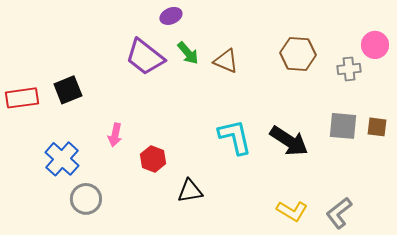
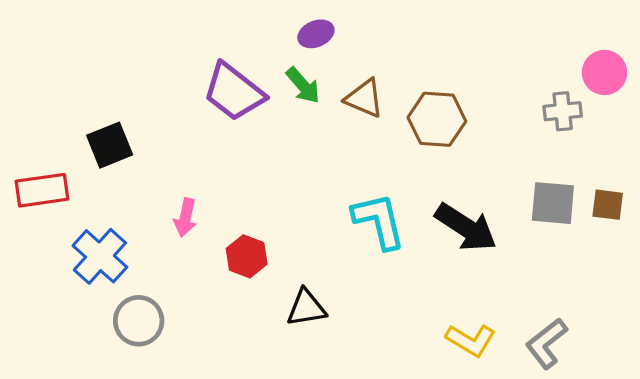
purple ellipse: (171, 16) -> (316, 34), moved
brown hexagon: (298, 54) -> (437, 119), moved
red rectangle: (22, 98) -> (42, 190), moved

